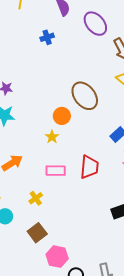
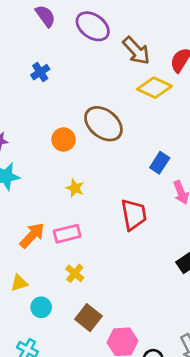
blue cross: (47, 37) -> (40, 72), moved
orange circle: (62, 116) -> (64, 139), moved
pink rectangle: (56, 171) -> (67, 234), moved

